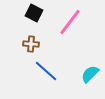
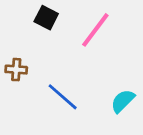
brown cross: (31, 44) -> (16, 70), moved

